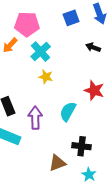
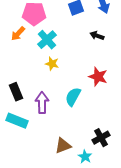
black cross: (82, 146) -> (101, 138), moved, turned -36
cyan star: (89, 175) -> (85, 157), moved

